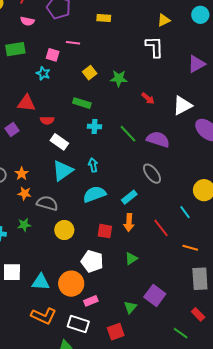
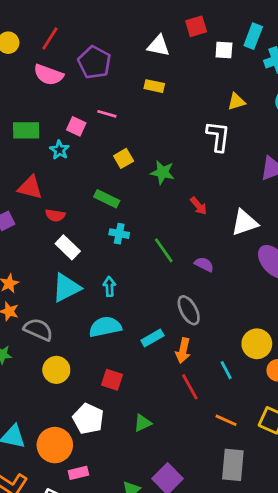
pink semicircle: (27, 21) -> (48, 75), size x1.5
green rectangle: (15, 49) -> (26, 130), moved
purple semicircle: (158, 139) -> (204, 264), size x0.6
orange arrow: (129, 222) -> (183, 351), moved

